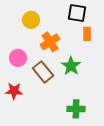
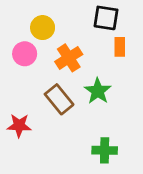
pink circle: (18, 58) -> (25, 54), moved

